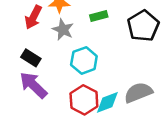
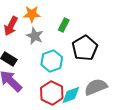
green rectangle: (99, 16) -> (64, 25), turned -48
black pentagon: (143, 26) -> (85, 48), moved

